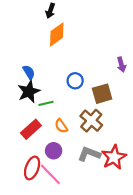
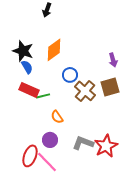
orange diamond: (57, 34) -> (54, 50), moved
black star: (29, 92) -> (23, 51), moved, turned -30
brown square: (102, 94) -> (110, 87), moved
brown cross: (91, 121) -> (85, 91), moved
red rectangle: (31, 129) -> (29, 90), moved, turned 66

